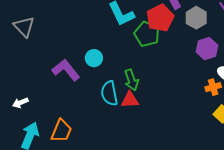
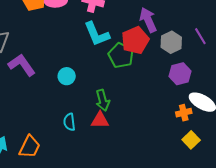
purple L-shape: (66, 70) -> (22, 65), moved
cyan semicircle: (109, 93) -> (69, 122), moved, size x0.7

